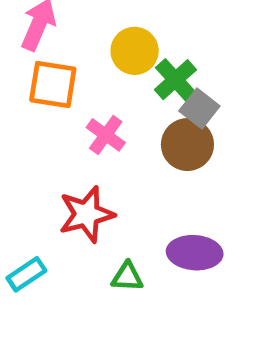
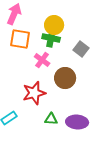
green cross: (175, 80) -> (51, 38), moved, turned -36
brown circle: (187, 145) -> (65, 78), moved
purple ellipse: (195, 253) -> (77, 122), moved

